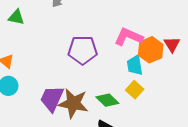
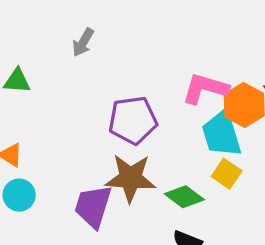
cyan trapezoid: (135, 65) -> (222, 134), size x1.4
brown star: (73, 103) -> (131, 178), moved

